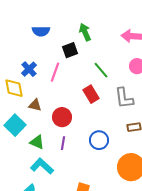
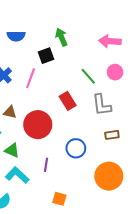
green line: (101, 70) -> (88, 76), moved
red circle: (62, 117) -> (38, 125), size x1.4
purple line: (63, 143) -> (46, 165), moved

